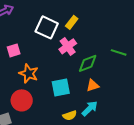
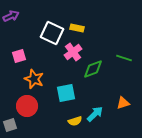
yellow rectangle: (72, 22) -> (77, 28), turned 64
orange triangle: (93, 85) -> (123, 103), moved

